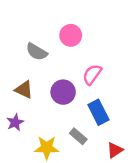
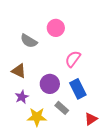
purple circle: (63, 92) -> (50, 84), moved
purple star: (15, 122) -> (22, 97), moved

